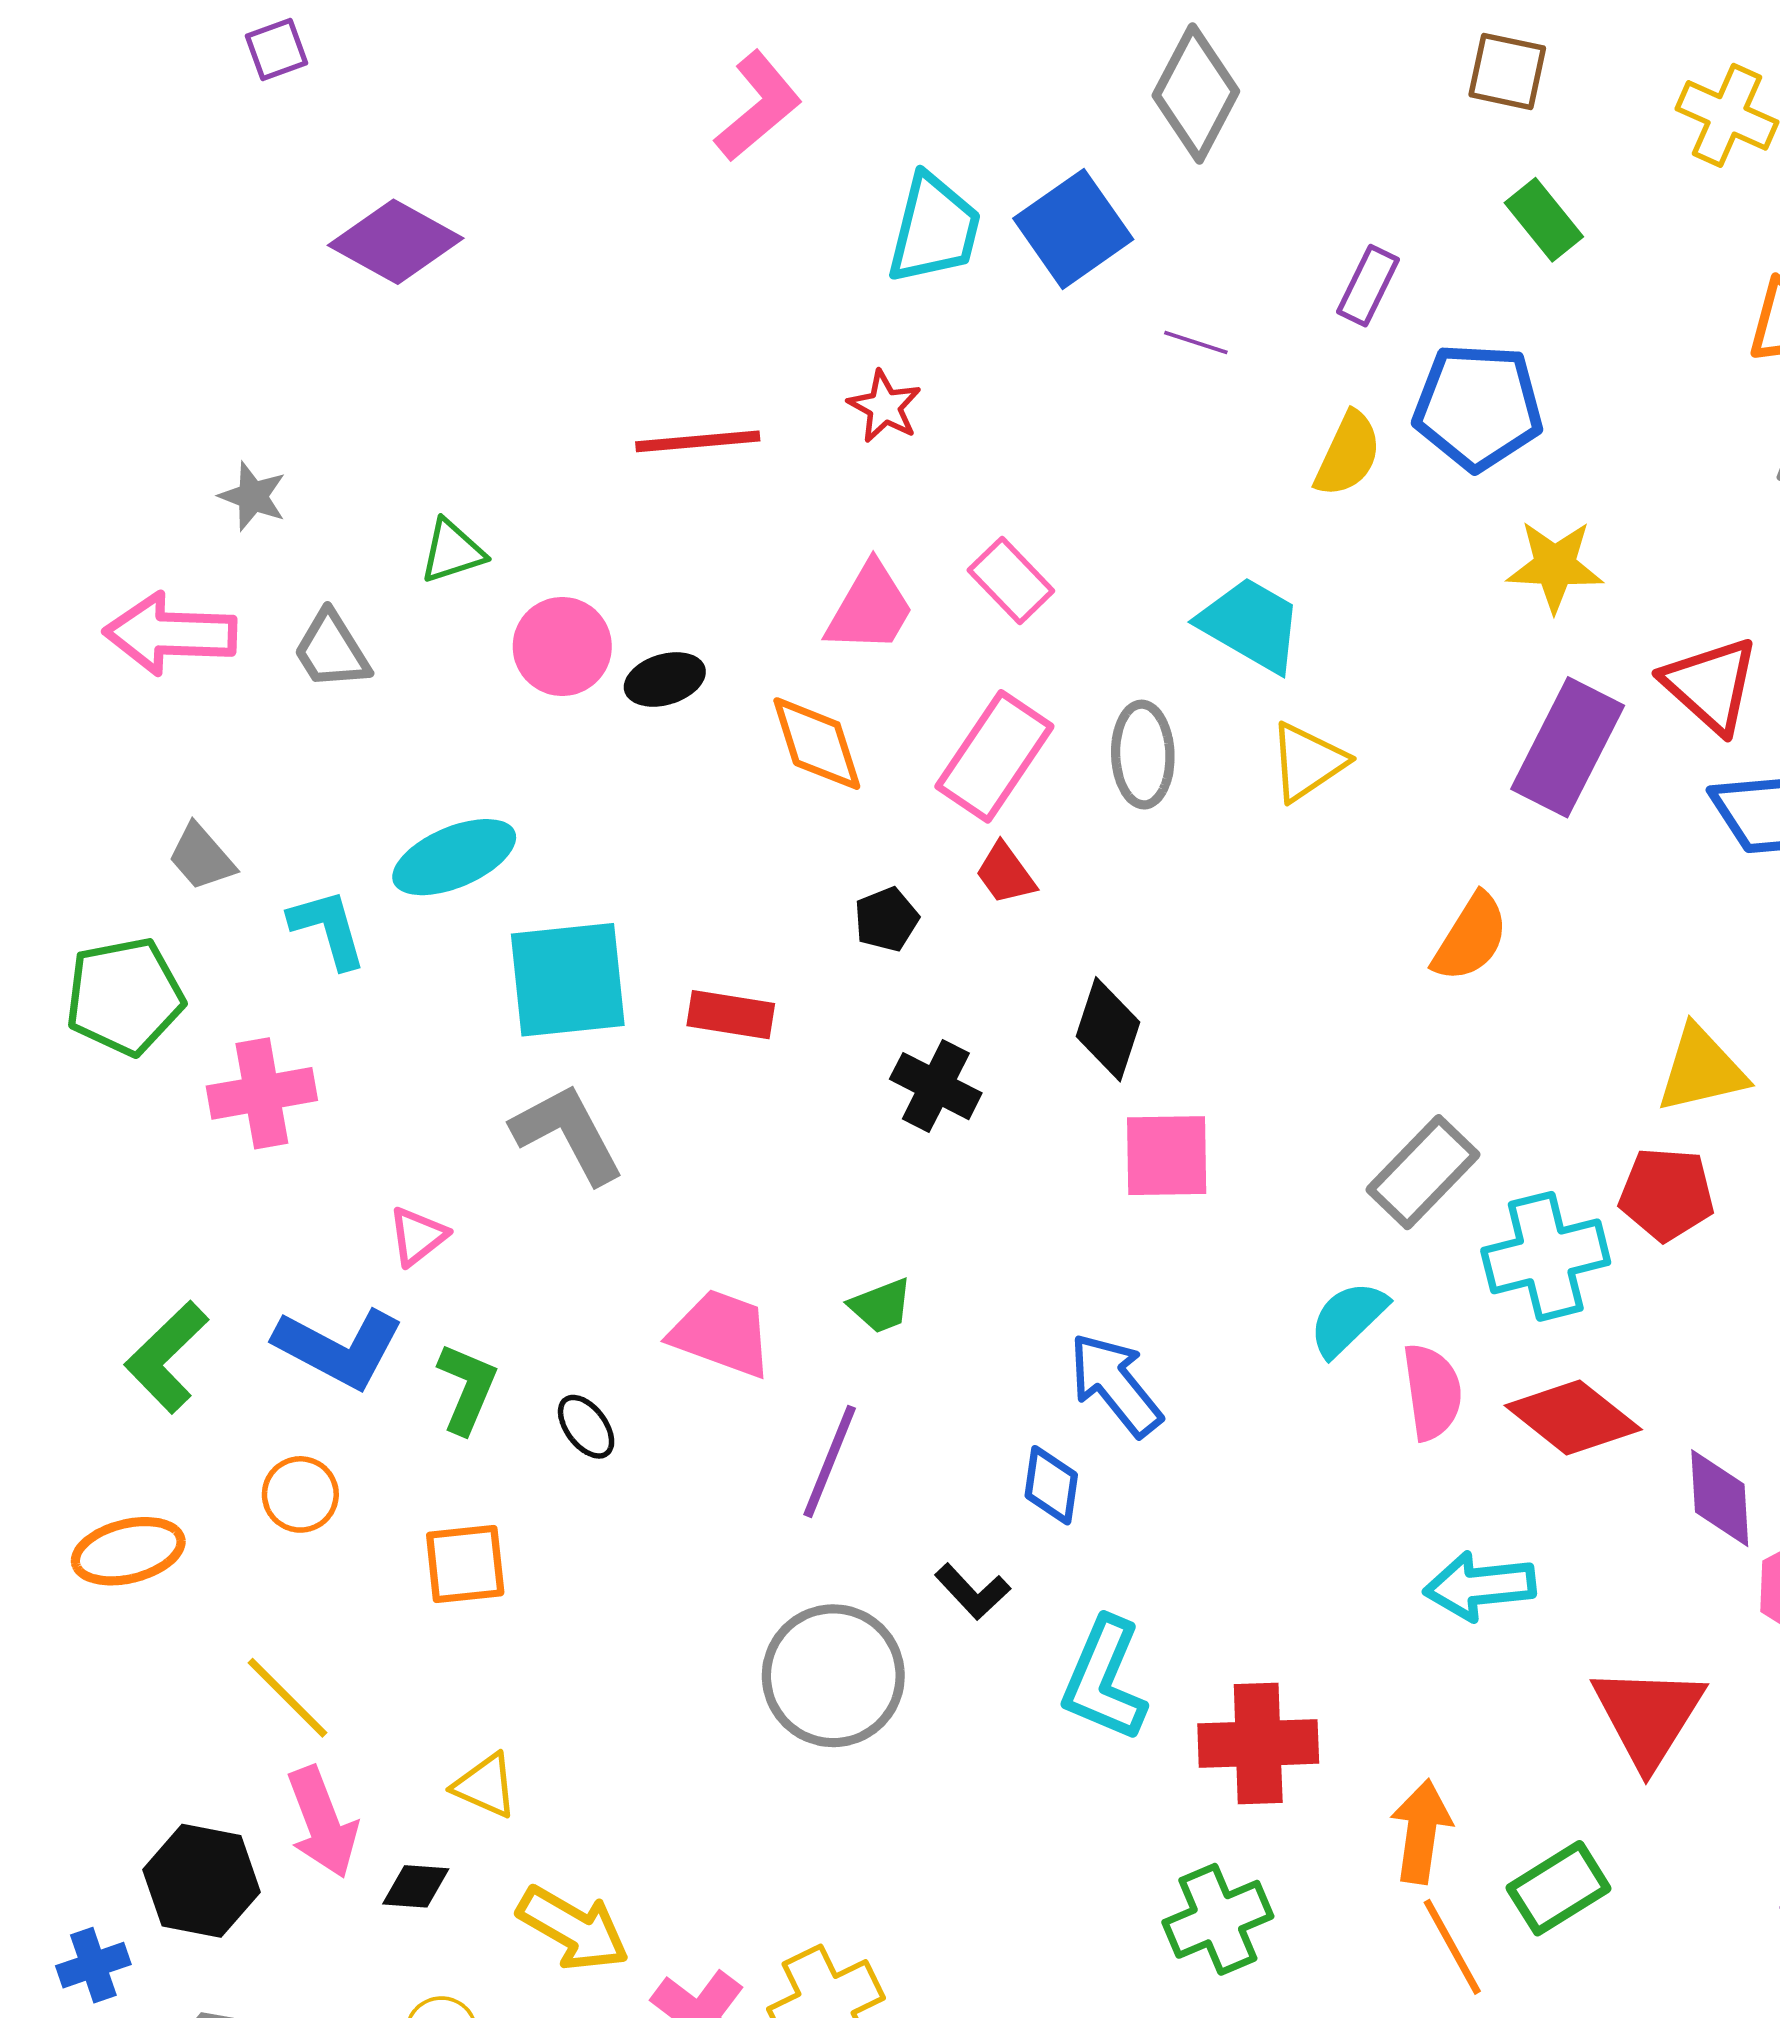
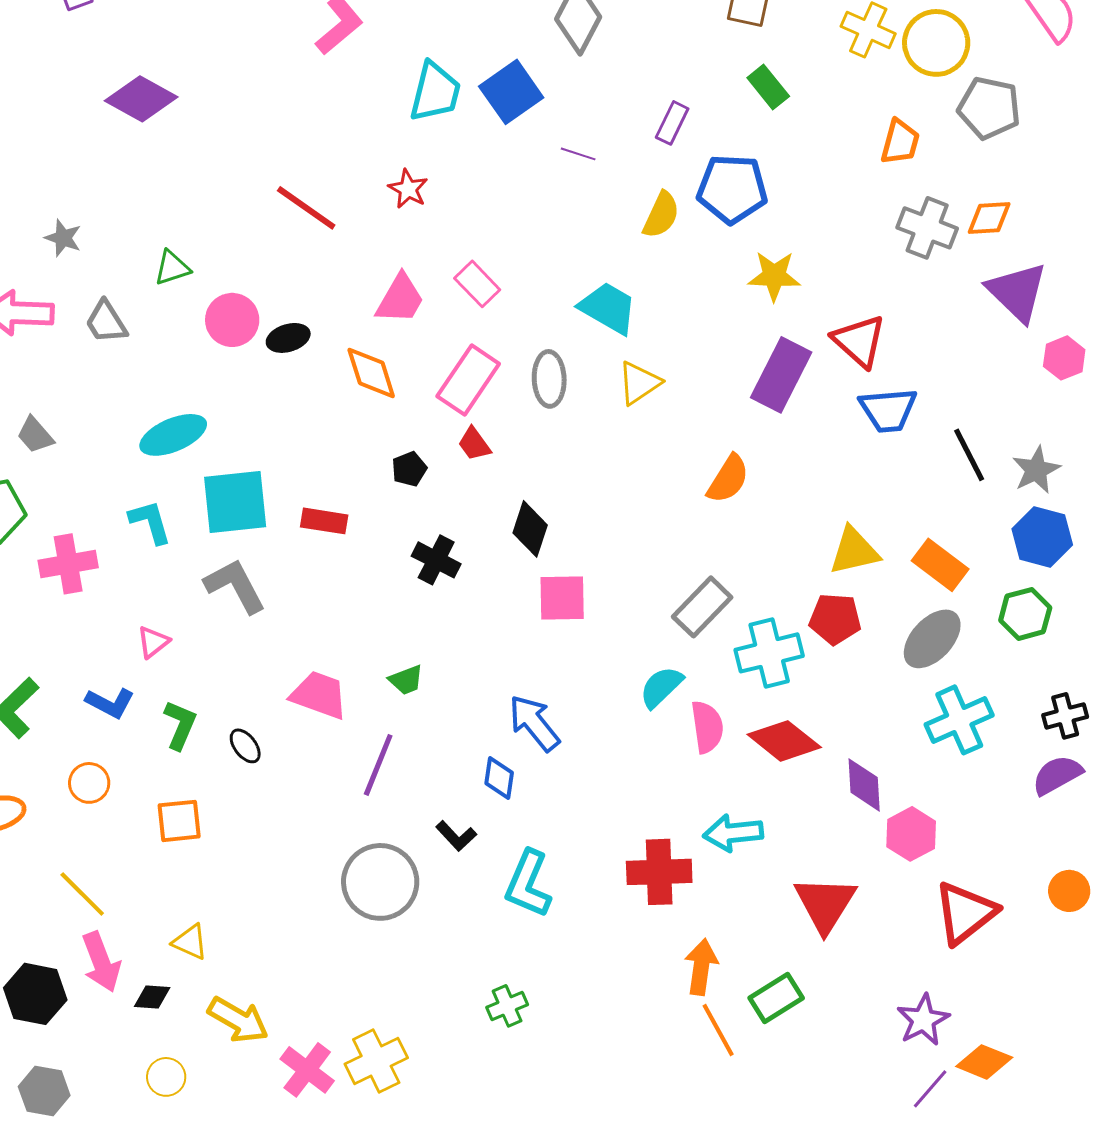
red line: (698, 441) -> (306, 208), turned 40
cyan L-shape: (328, 929) -> (150, 522), moved
blue L-shape: (339, 1348) -> (110, 703), size x0.7
red cross: (1258, 1744) -> (659, 872), moved
green cross: (1218, 1919) -> (507, 1006), moved, size x0.7

